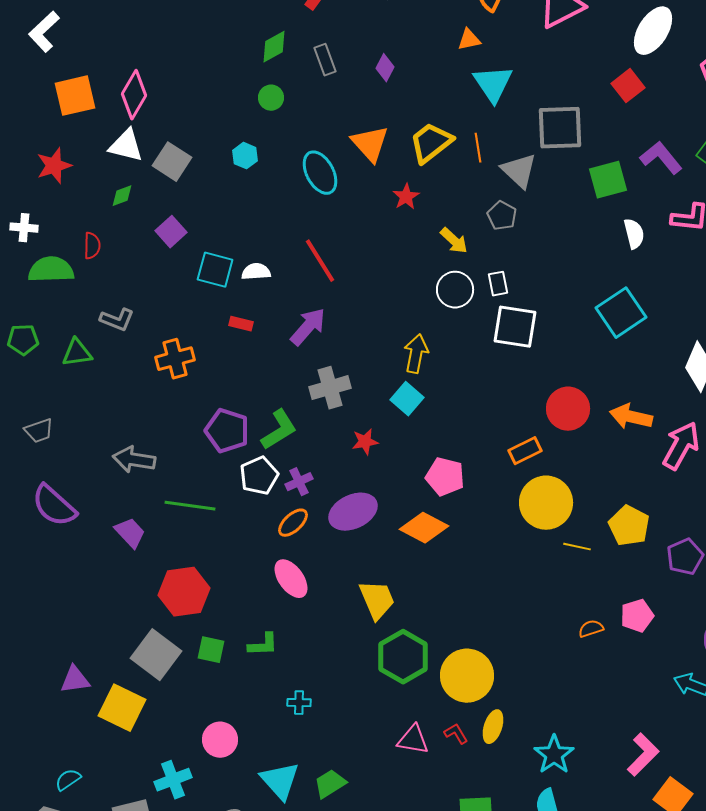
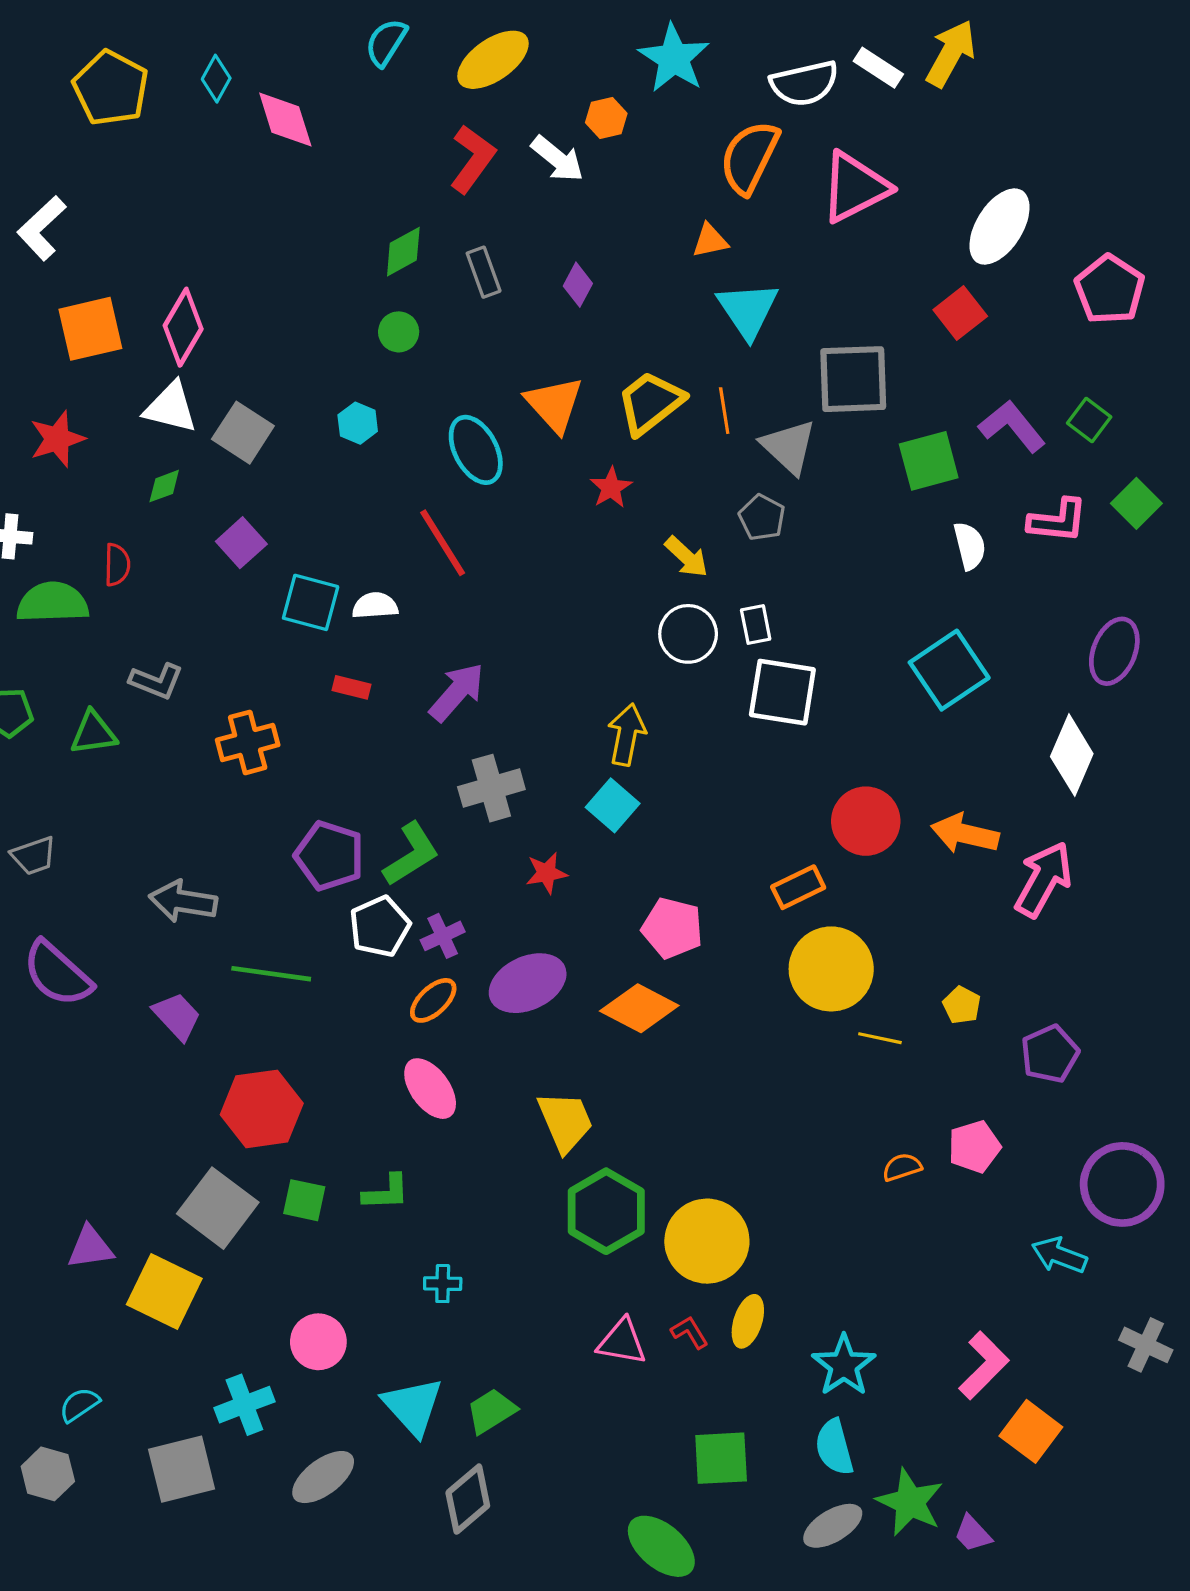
red line: (320, 261) -> (443, 543), moved
yellow pentagon: (629, 526) -> (962, 1005), size x0.6

